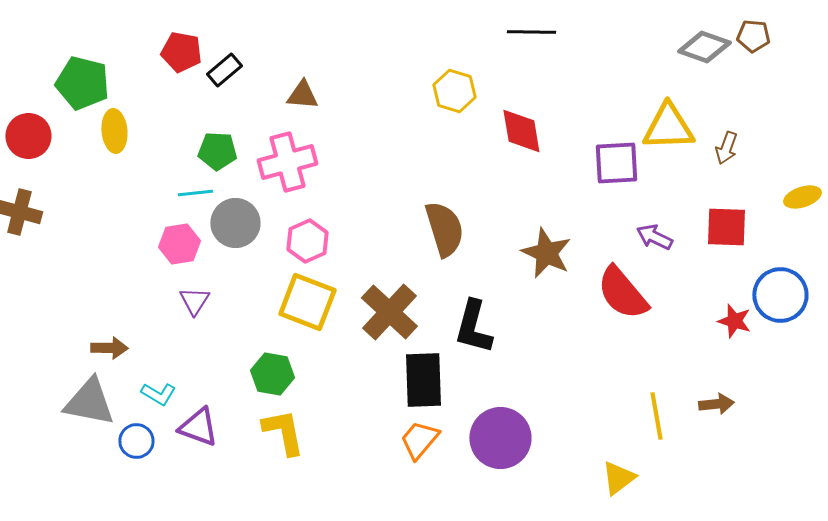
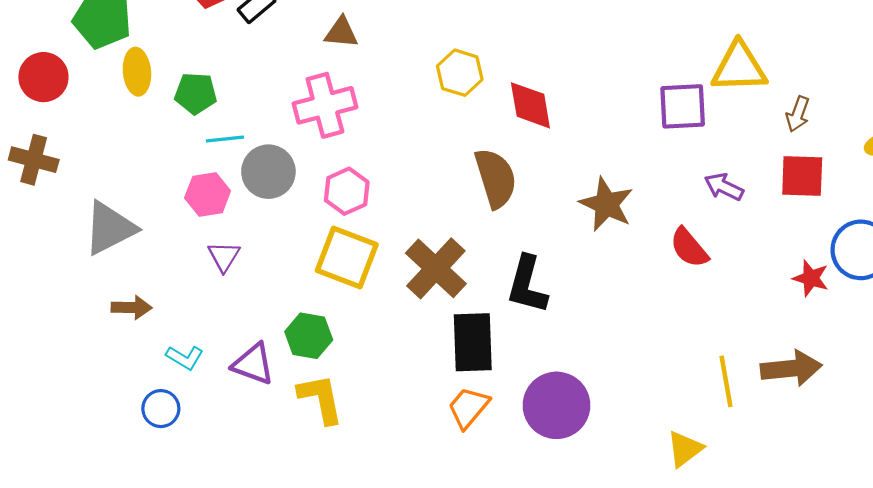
yellow hexagon: (454, 91) -> (460, 73), moved
red diamond: (521, 131) -> (530, 105), moved
brown arrow: (726, 148) -> (798, 114), moved
green pentagon: (217, 151) -> (196, 93), moved
red semicircle: (622, 293) -> (689, 248), size x0.7
gray triangle: (89, 402) -> (110, 228), moved, turned -38
brown arrow: (716, 404) -> (791, 368), size x1.6
purple triangle: (198, 427) -> (253, 364), moved

